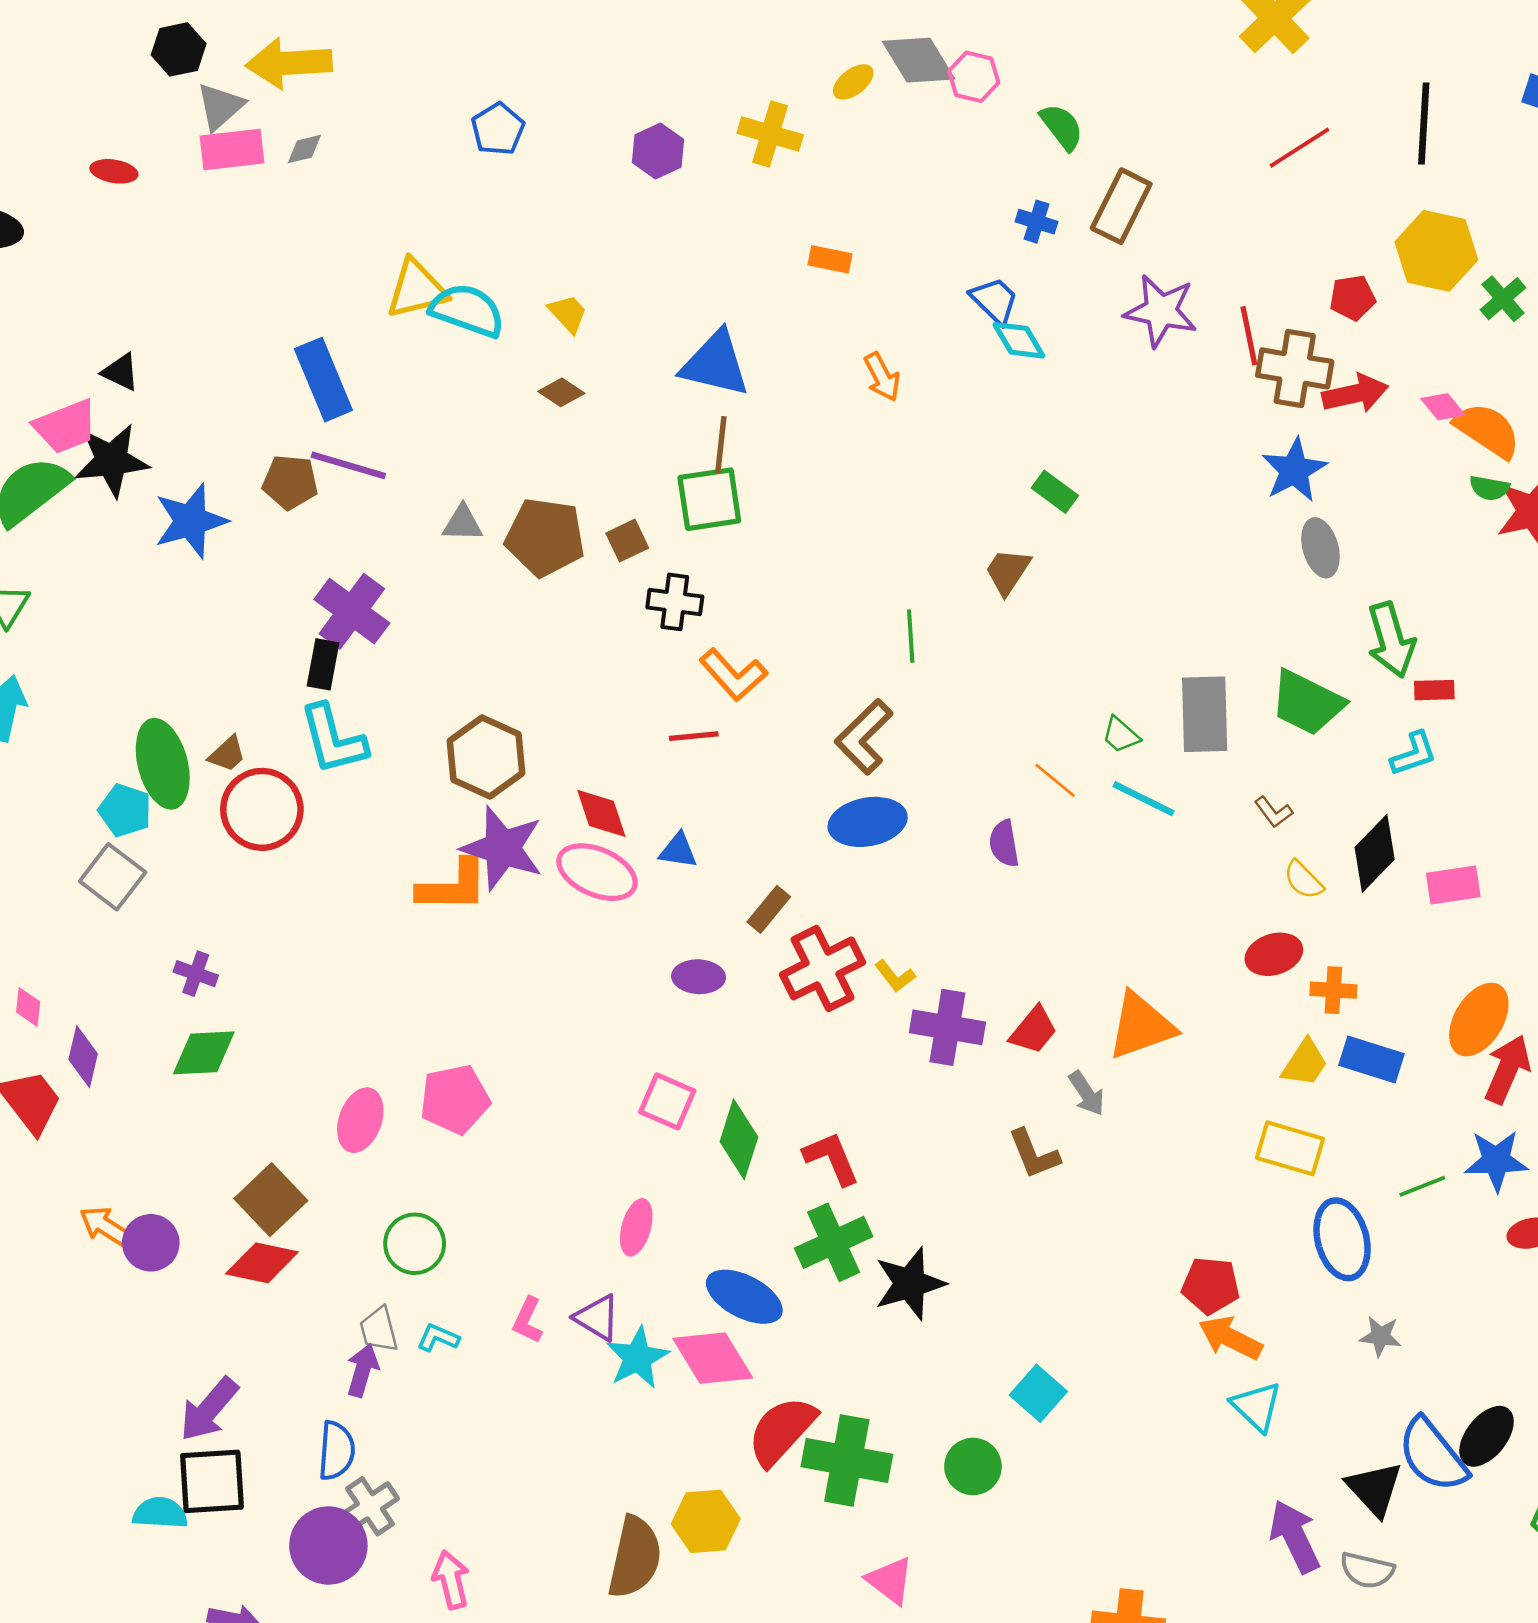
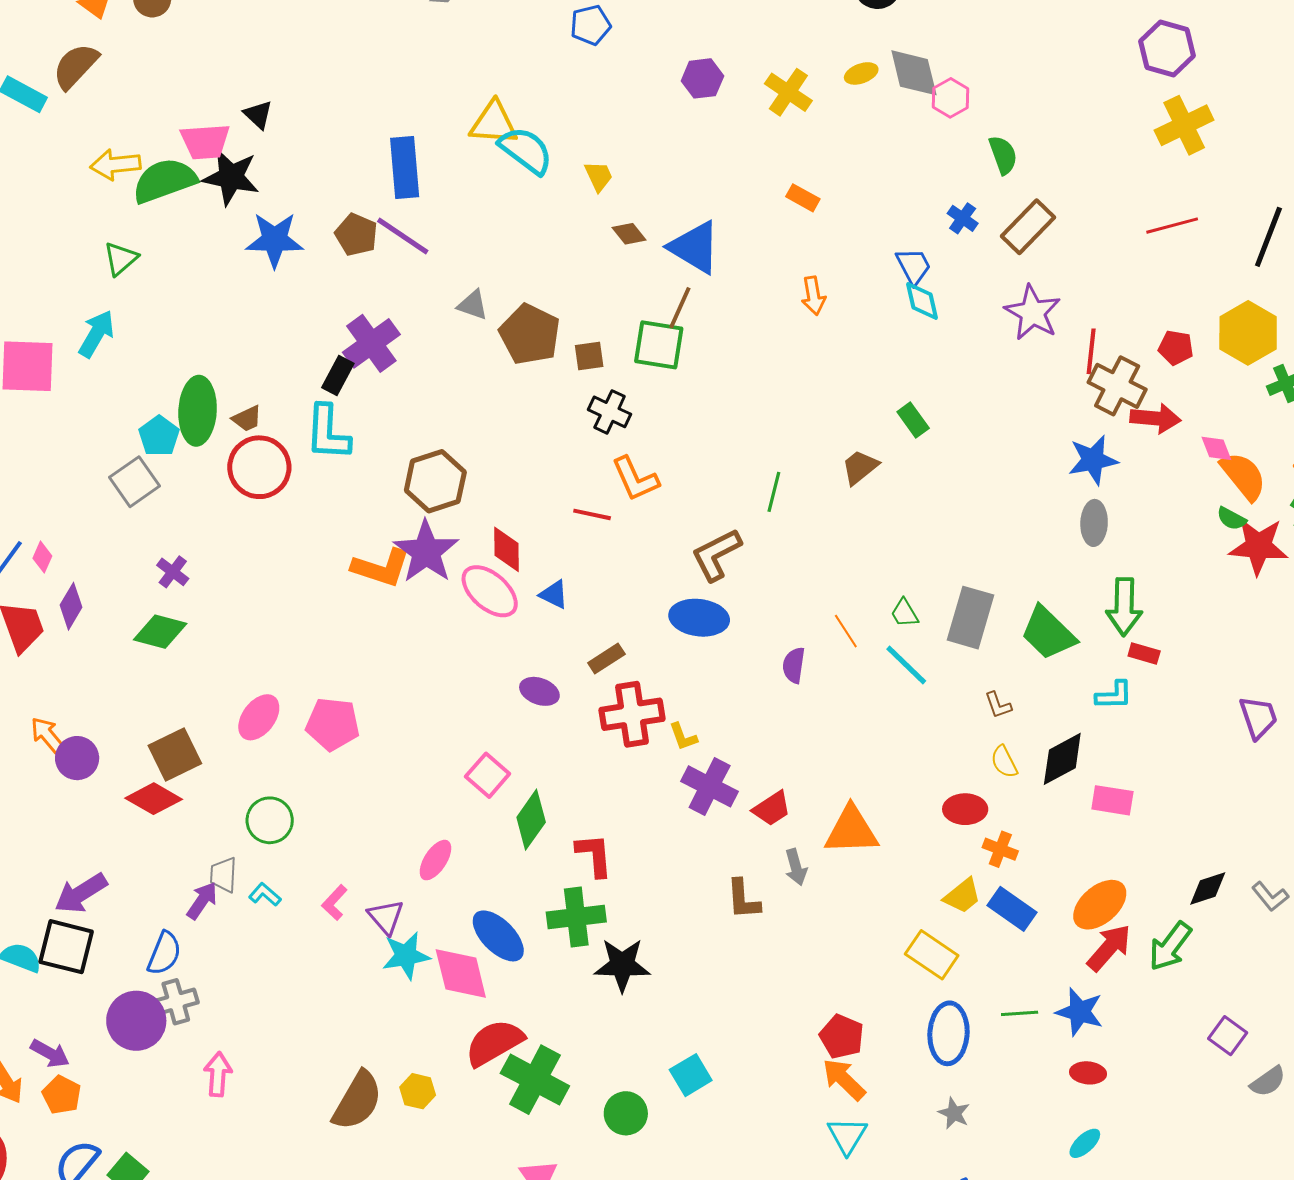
brown diamond: (561, 392) -> (629, 234), moved
yellow hexagon: (706, 1521) -> (418, 1091), size x0.7

